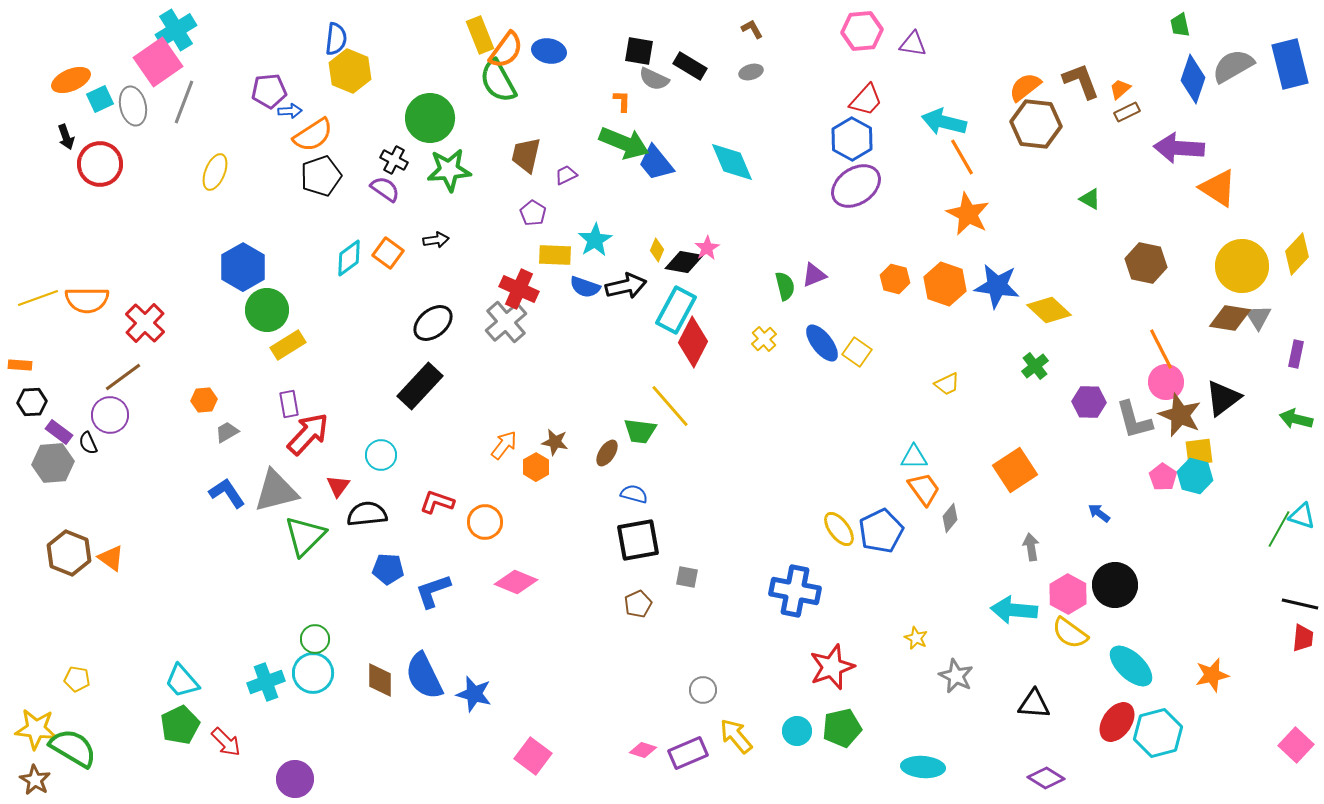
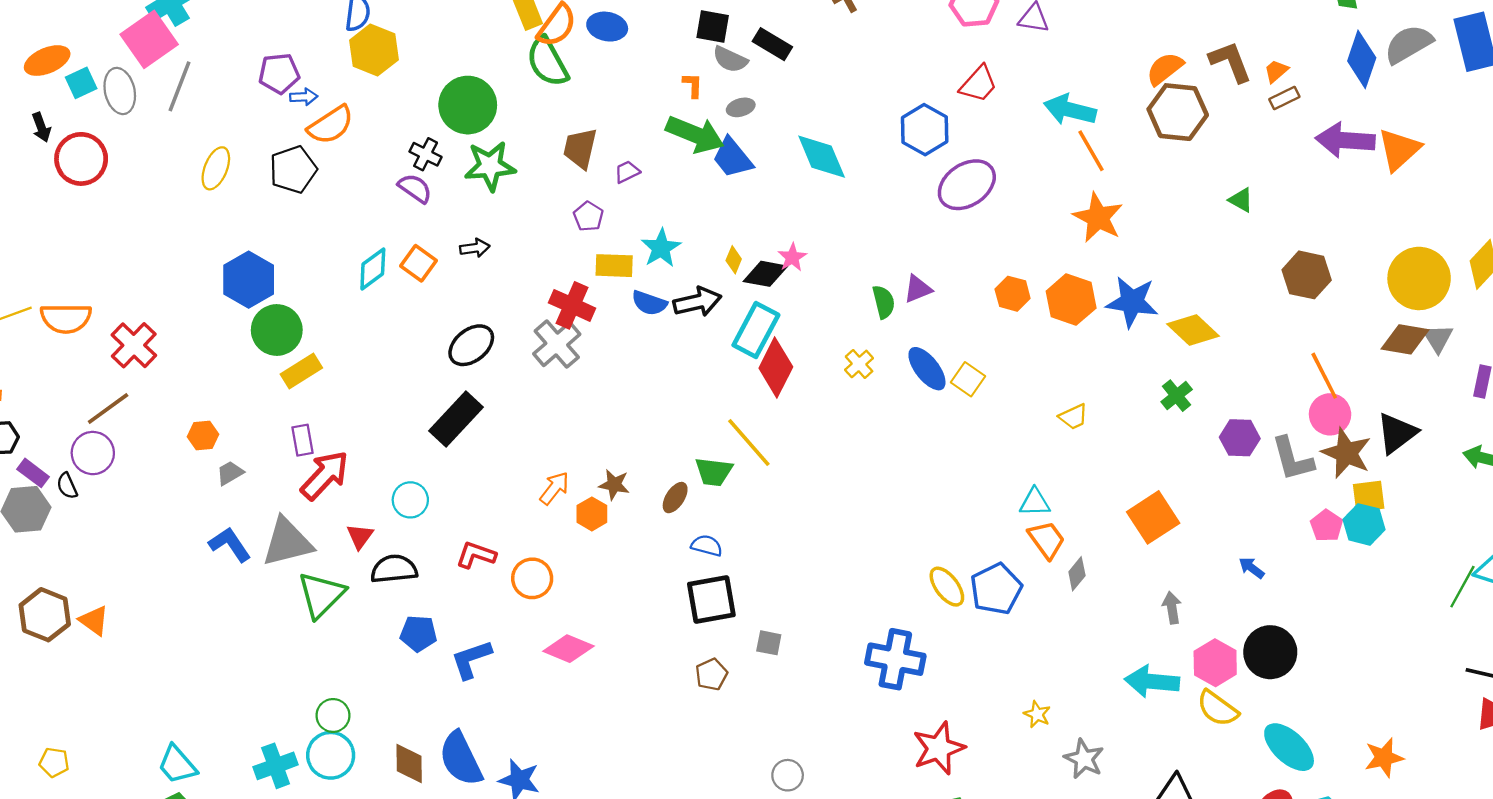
gray ellipse: (751, 72) -> (741, 107), moved
blue hexagon: (852, 139) -> (925, 130), moved
black pentagon: (321, 176) -> (293, 169), moved
orange triangle: (1218, 188) -> (1399, 150), moved, turned 45

